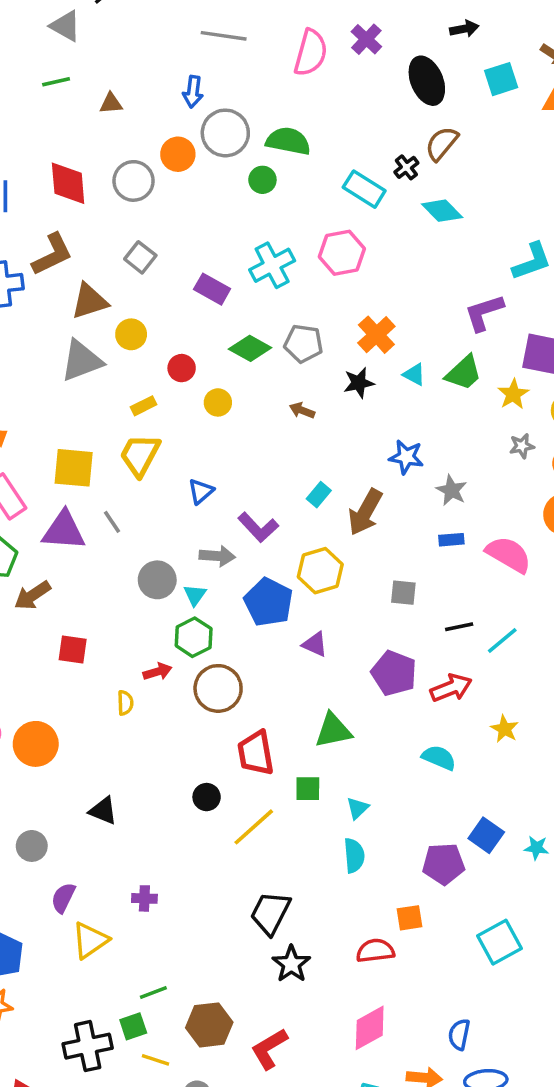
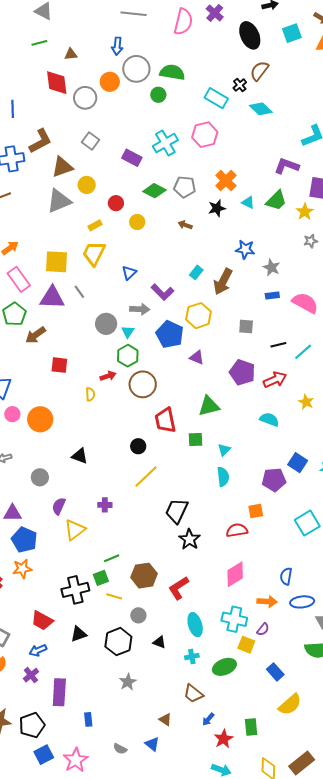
red diamond: (68, 183) -> (57, 83), moved
purple L-shape: (484, 313) -> (287, 166), turned 40
yellow line: (254, 827) -> (146, 477), moved

